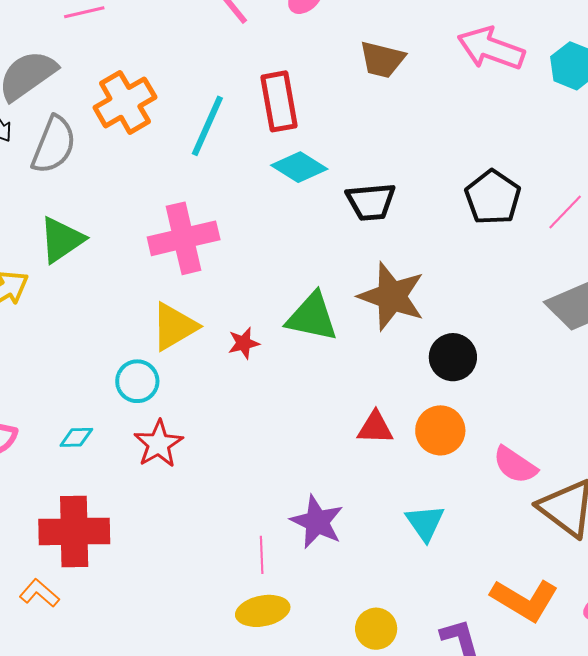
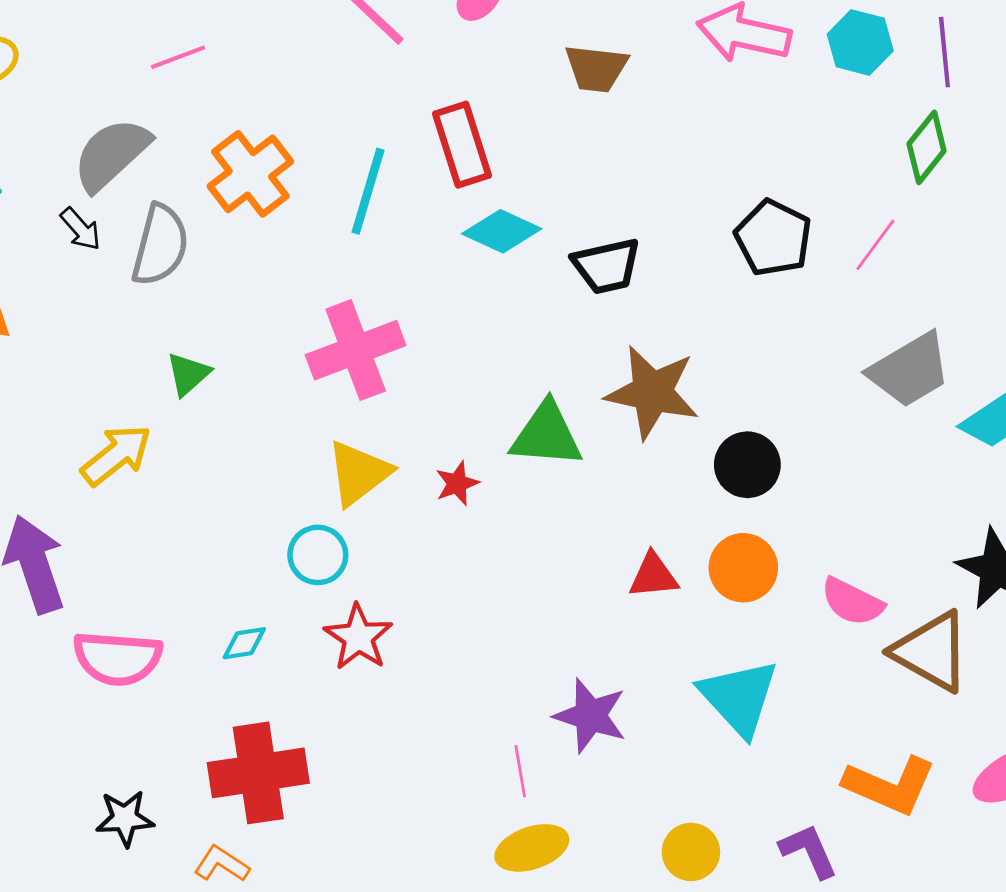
green triangle: (62, 240) -> (188, 374), size x0.7
cyan triangle: (425, 523) -> (739, 697), size x1.5

